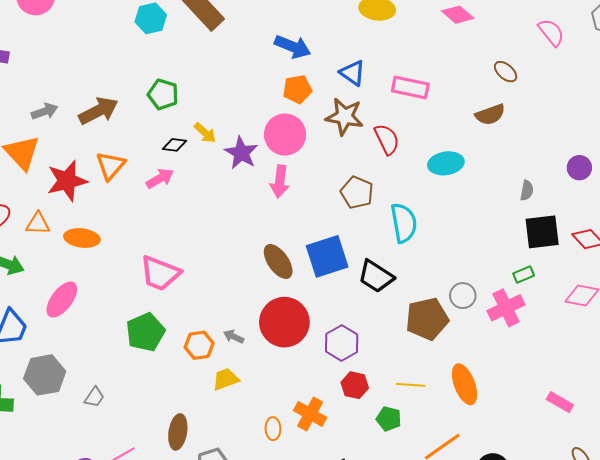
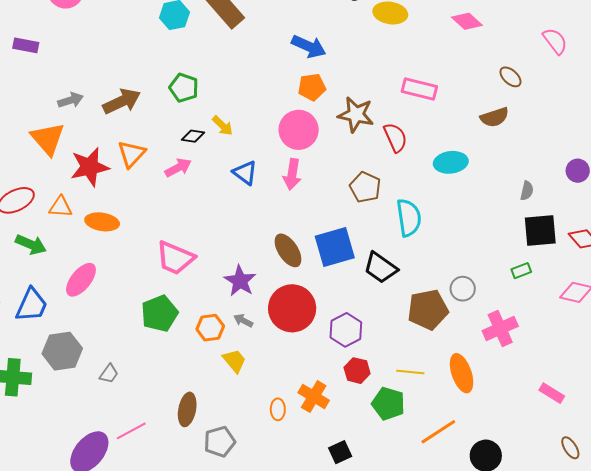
blue triangle: (353, 73) -> (245, 173), moved
purple star: (241, 153) -> (240, 281), moved
pink cross: (506, 308) -> (500, 328), moved
yellow trapezoid: (226, 379) -> (234, 361), turned 68
green pentagon: (389, 419) -> (388, 404), size x1.4

